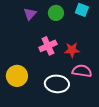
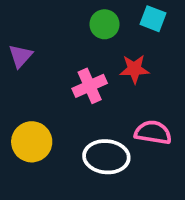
purple triangle: (30, 14) -> (21, 56), moved
red star: (72, 50) -> (134, 69), moved

